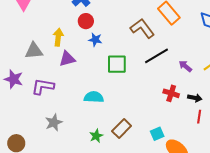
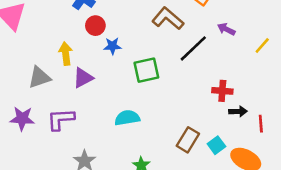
purple arrow: (185, 66) -> (226, 29), moved
black arrow: (195, 98) -> (238, 111), moved
red line: (199, 117) -> (261, 124), moved
brown rectangle: (122, 128) -> (188, 140), moved

